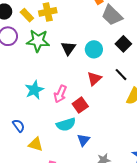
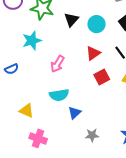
cyan star: (34, 90) -> (32, 41), moved
red square: (80, 105) -> (102, 77), moved
blue semicircle: (19, 126) -> (12, 69), moved, turned 96

